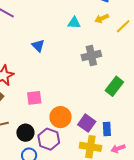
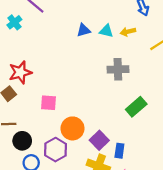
yellow arrow: (102, 18) -> (128, 32), moved
blue triangle: (38, 46) -> (84, 30), moved, turned 48
black circle: (25, 133) -> (22, 141), moved

